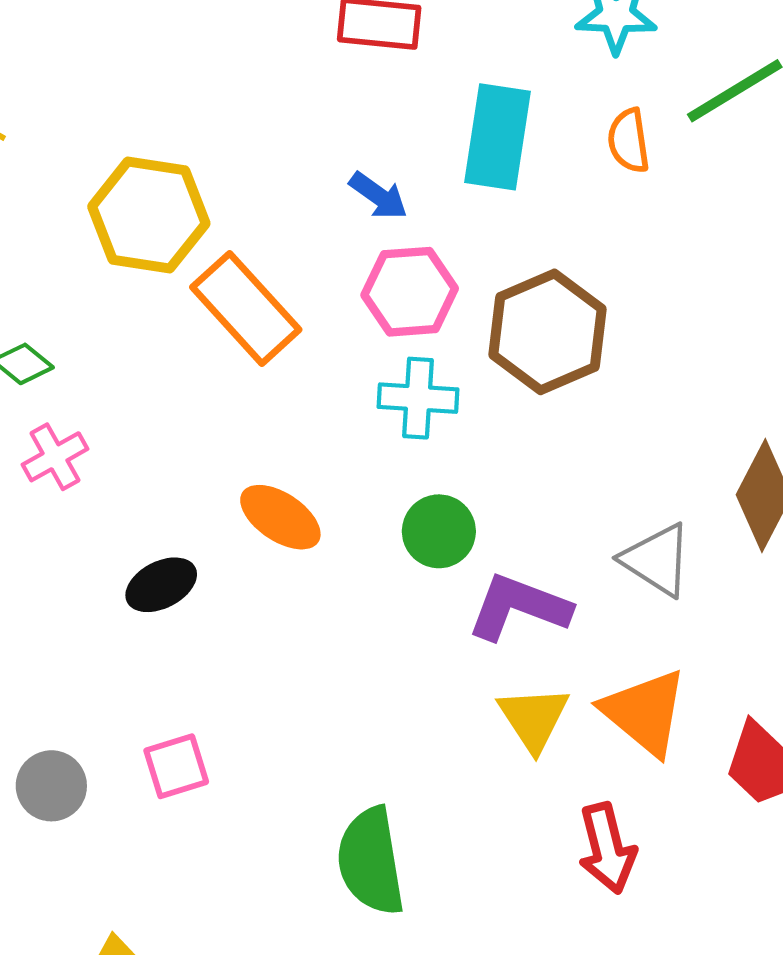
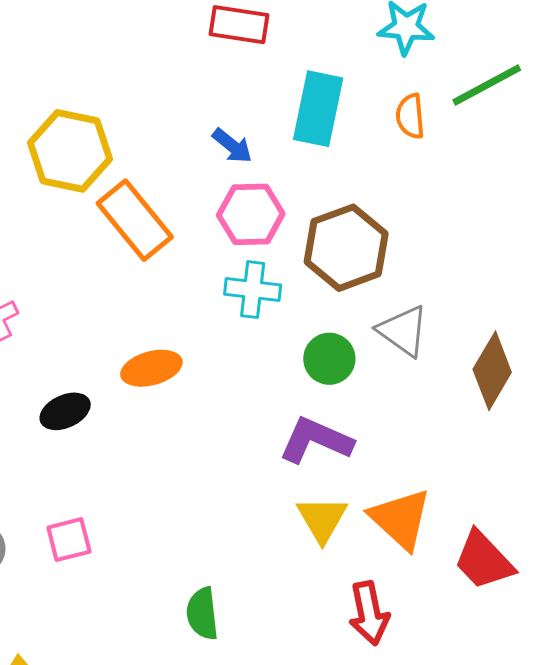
orange ellipse: (280, 517) -> (151, 368), turned -52
green circle: (439, 531) -> (329, 359), moved
gray triangle: (657, 560) -> (403, 331), moved
green semicircle: (371, 861) -> (202, 614), size x0.7

